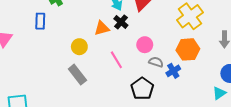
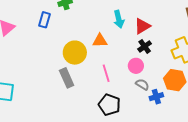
black cross: (121, 22) -> (145, 46), moved
yellow circle: (79, 47) -> (75, 53), size x1.5
black pentagon: (142, 89) -> (109, 105), moved, turned -30

